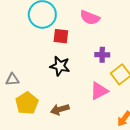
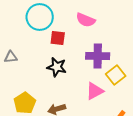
purple cross: (102, 55) -> (98, 56), size x1.6
gray triangle: (12, 80) -> (11, 57), moved

